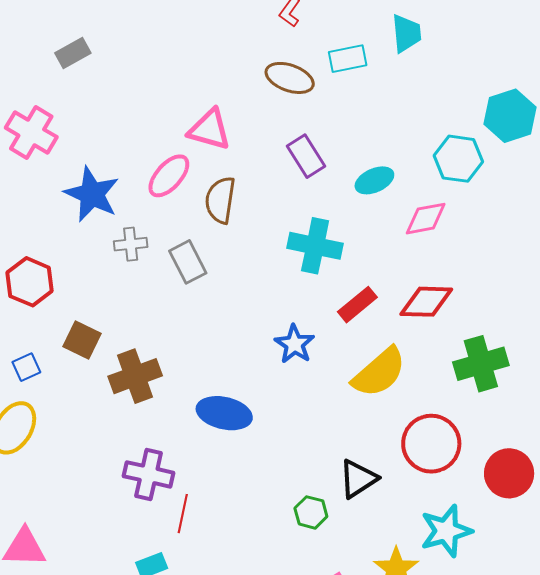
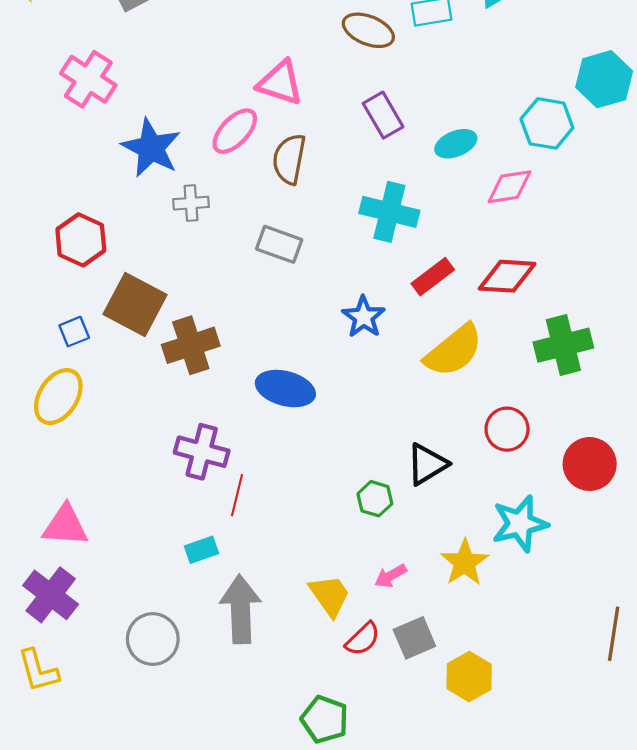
gray rectangle: (188, 262) -> (279, 244), moved, turned -45
brown square: (82, 340) -> (135, 304), size x1.5
red circle: (431, 444) -> (507, 429), size x0.7

